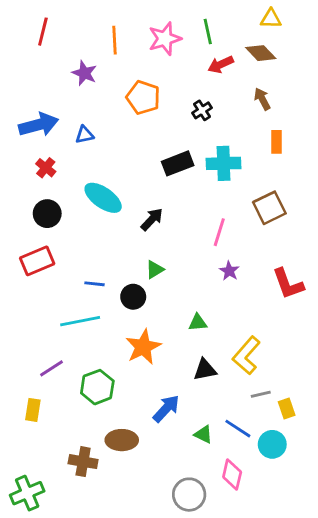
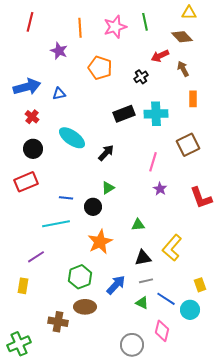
red arrow: (221, 65) -> (160, 56), moved
green hexagon: (97, 387) -> (80, 277), moved
gray line: (261, 394) -> (146, 281), moved

